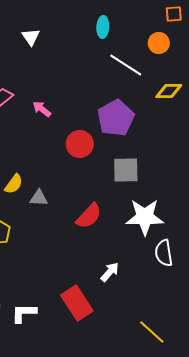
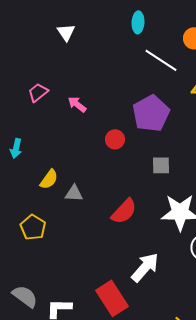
red circle: (80, 144) -> (115, 139), size x0.7
gray square: (126, 170) -> (161, 165), size x0.7
white arrow: (110, 272) -> (145, 267), size x1.5

